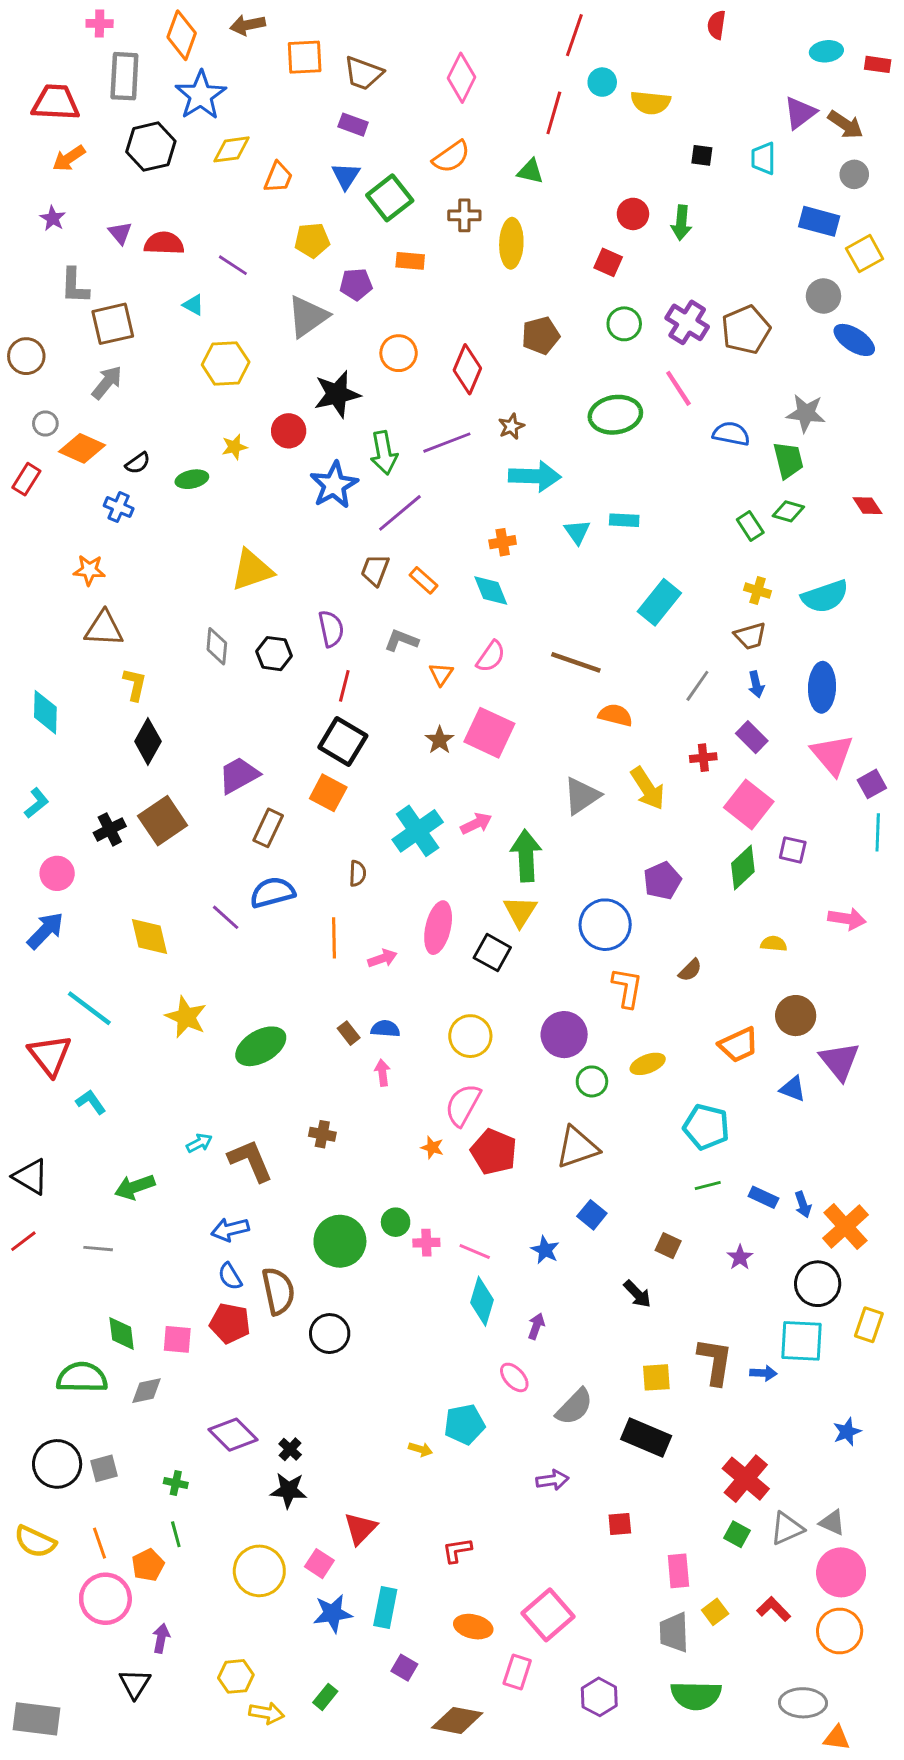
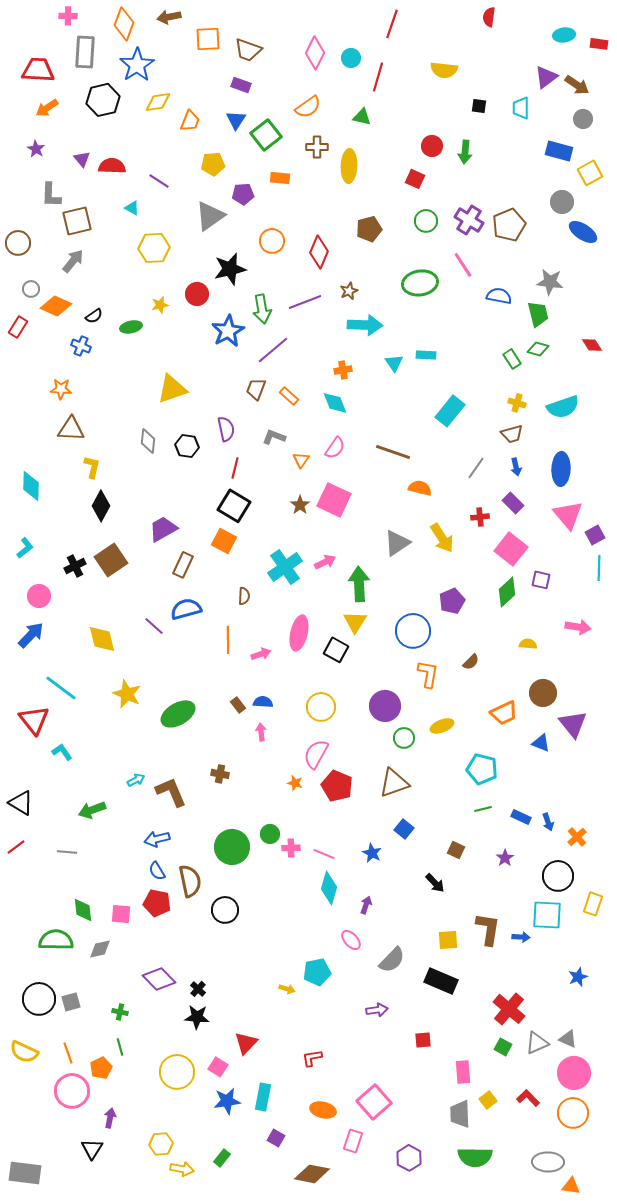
cyan circle: (602, 82) -> (351, 58), moved
orange cross: (845, 1227) -> (577, 837), size x0.6

